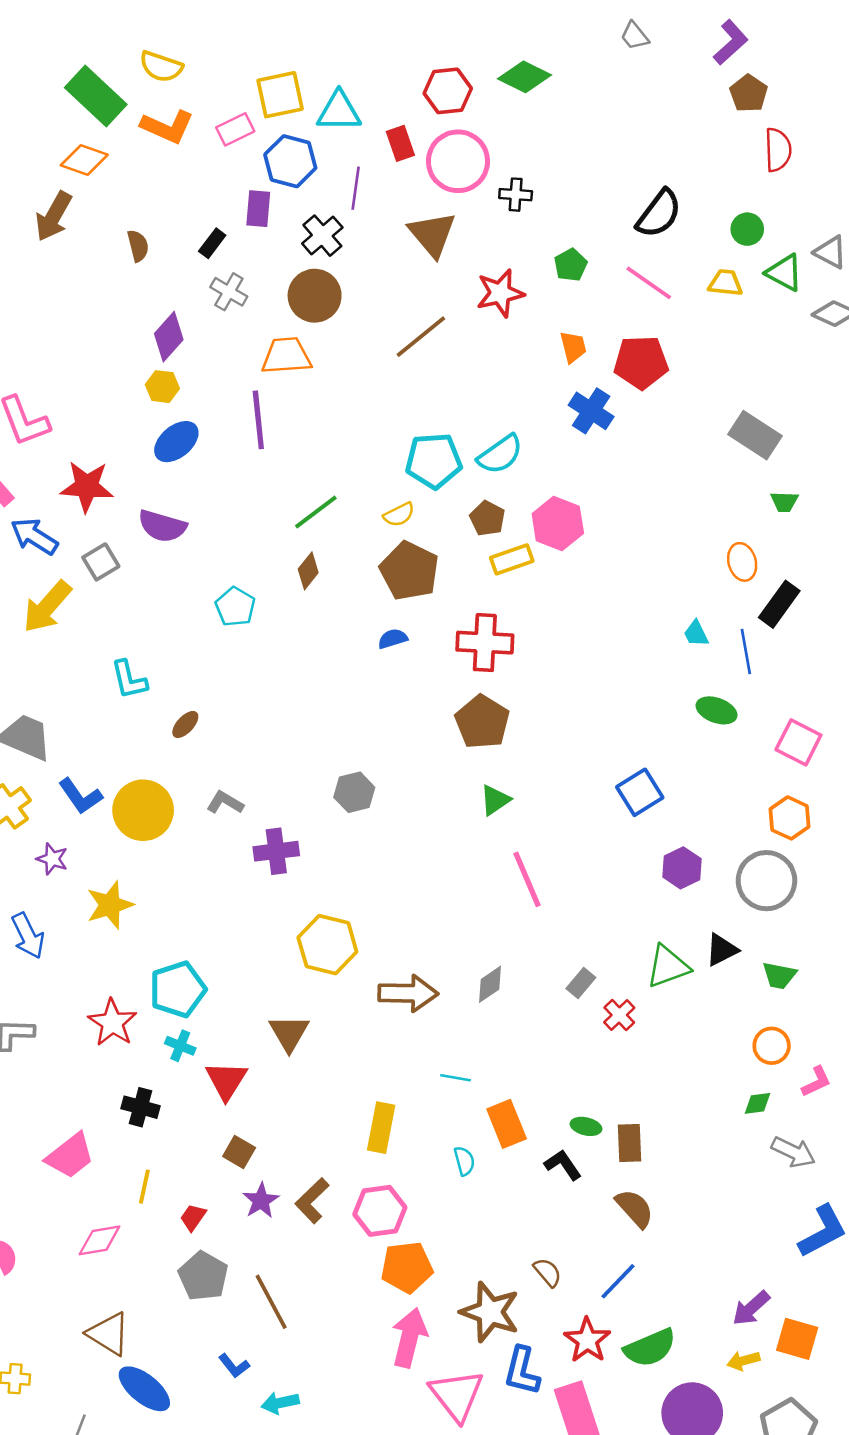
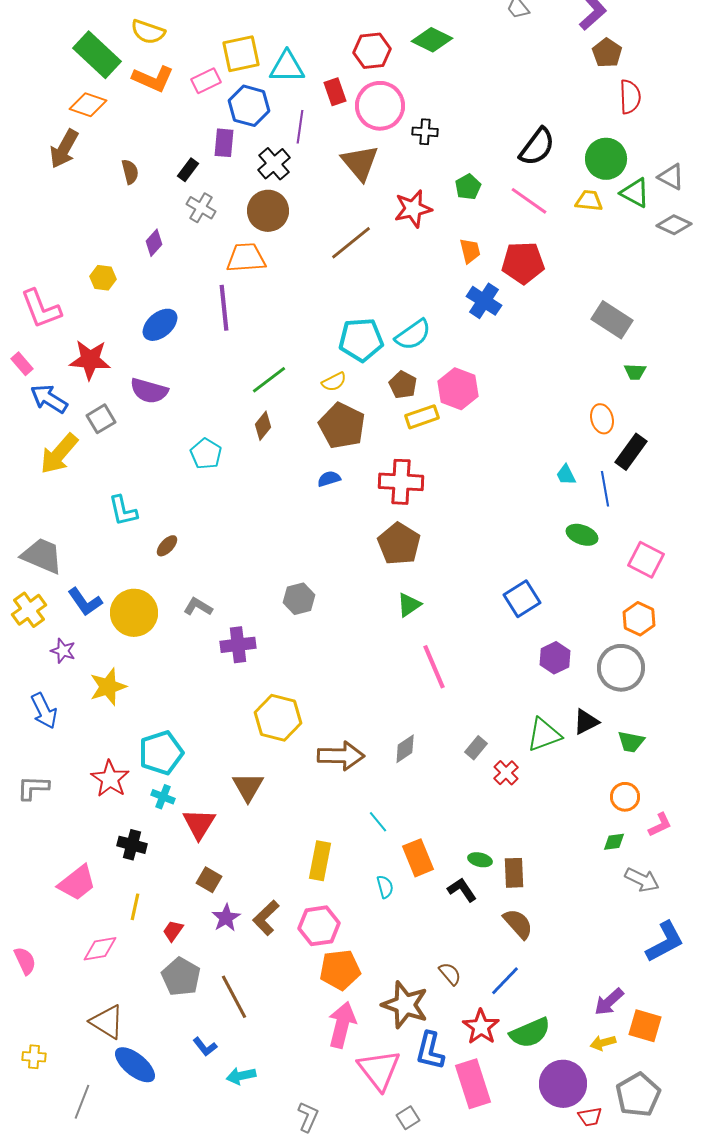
green circle: (747, 229) -> (606, 159), size x1.6
purple diamond: (169, 337) -> (154, 243), size x0.7
yellow hexagon: (162, 387) -> (103, 278), moved
cyan line: (455, 1078) -> (378, 822), turned 40

